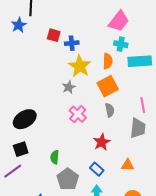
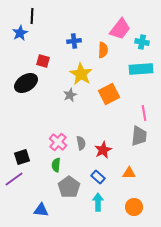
red square: (54, 35) -> (43, 61), moved
blue cross: (72, 43) -> (74, 41), moved
cyan cross: (121, 44) -> (142, 42), moved
orange semicircle: (108, 61) -> (103, 50), moved
gray semicircle: (110, 110) -> (81, 143), moved
pink cross: (78, 114) -> (58, 142), moved
black ellipse: (25, 119) -> (26, 83), moved

